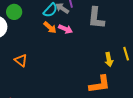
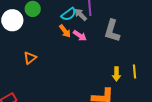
orange triangle: (21, 60) -> (30, 58), turned 32

